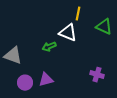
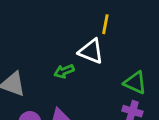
green triangle: (104, 27) -> (135, 83), moved

